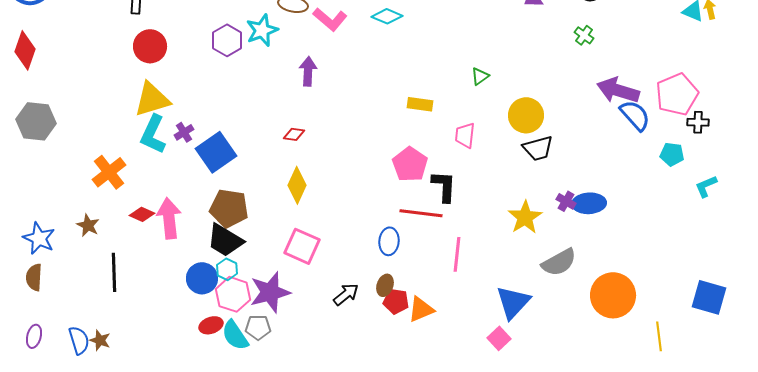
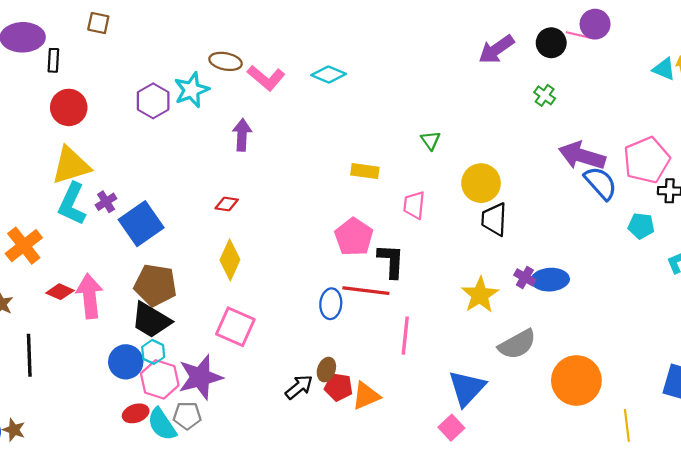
green triangle: (480, 76) -> (431, 140), turned -30
black trapezoid: (538, 148) -> (494, 219), turned 108
blue ellipse: (389, 241) -> (331, 304), moved
black arrow: (346, 294) -> (299, 387), moved

